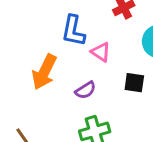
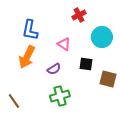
blue L-shape: (73, 31) -> (30, 30), moved

